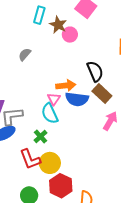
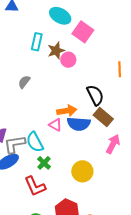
brown star: (58, 25) -> (56, 51), turned 30
pink triangle: (54, 99) -> (55, 125), turned -32
cyan semicircle: (50, 113) -> (35, 142), moved
yellow circle: (50, 163) -> (82, 171), moved

